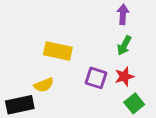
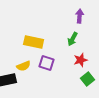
green arrow: (124, 45) -> (73, 39), moved
purple square: (96, 78) -> (47, 63), moved

